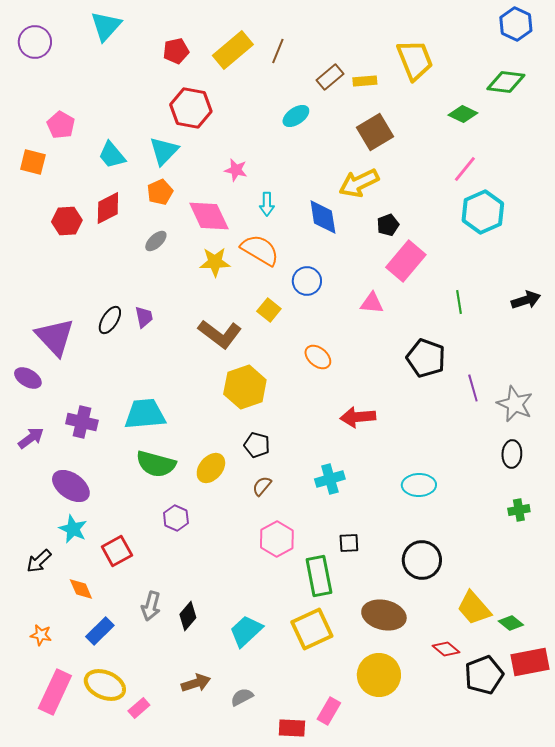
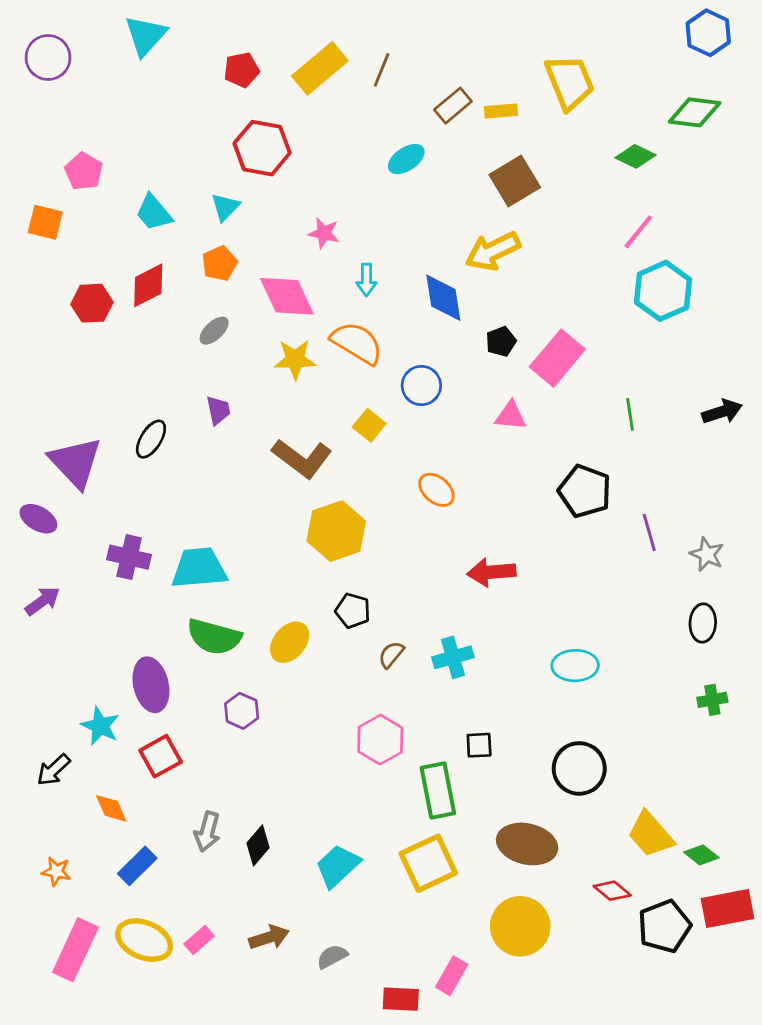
cyan triangle: (164, 151) -> (225, 207), size x0.7
black pentagon: (388, 225) -> (501, 342), moved
purple trapezoid: (144, 317) -> (218, 410), moved
gray star: (515, 404) -> (707, 554), size x0.7
purple cross: (82, 422) -> (129, 557), moved
purple ellipse: (71, 486) -> (151, 685), moved, turned 42
brown semicircle: (262, 486) -> (391, 655), moved
pink rectangle: (139, 708) -> (199, 940), moved

